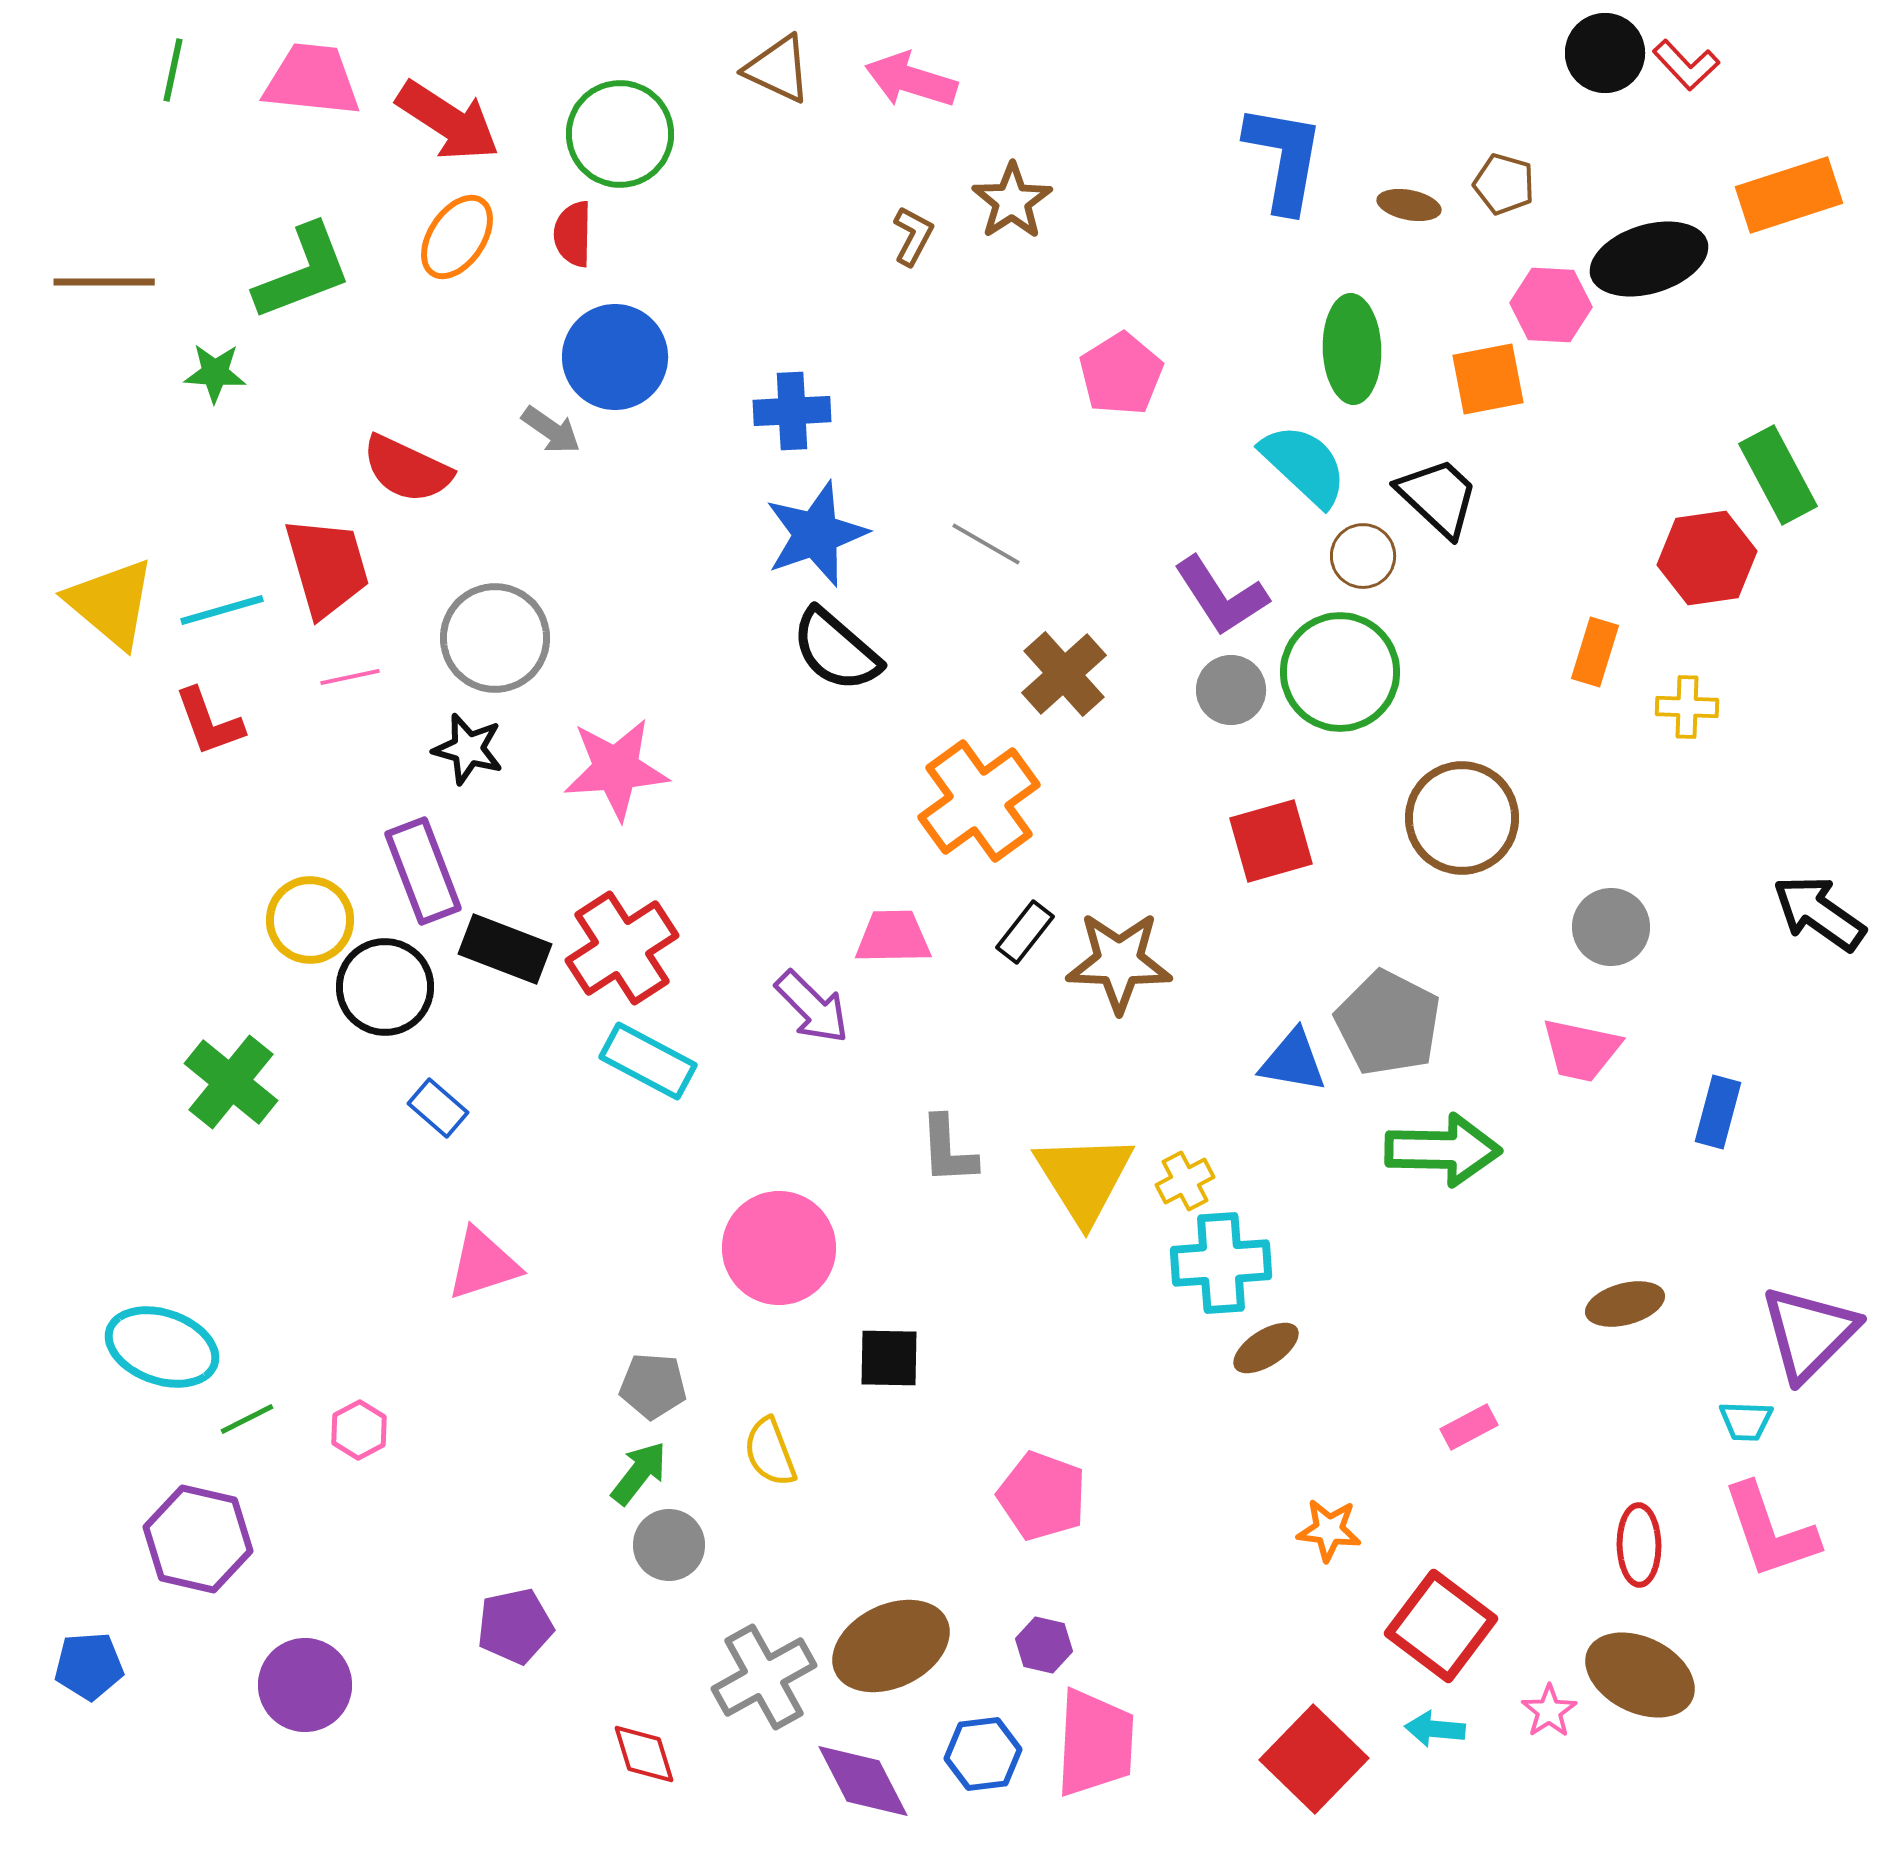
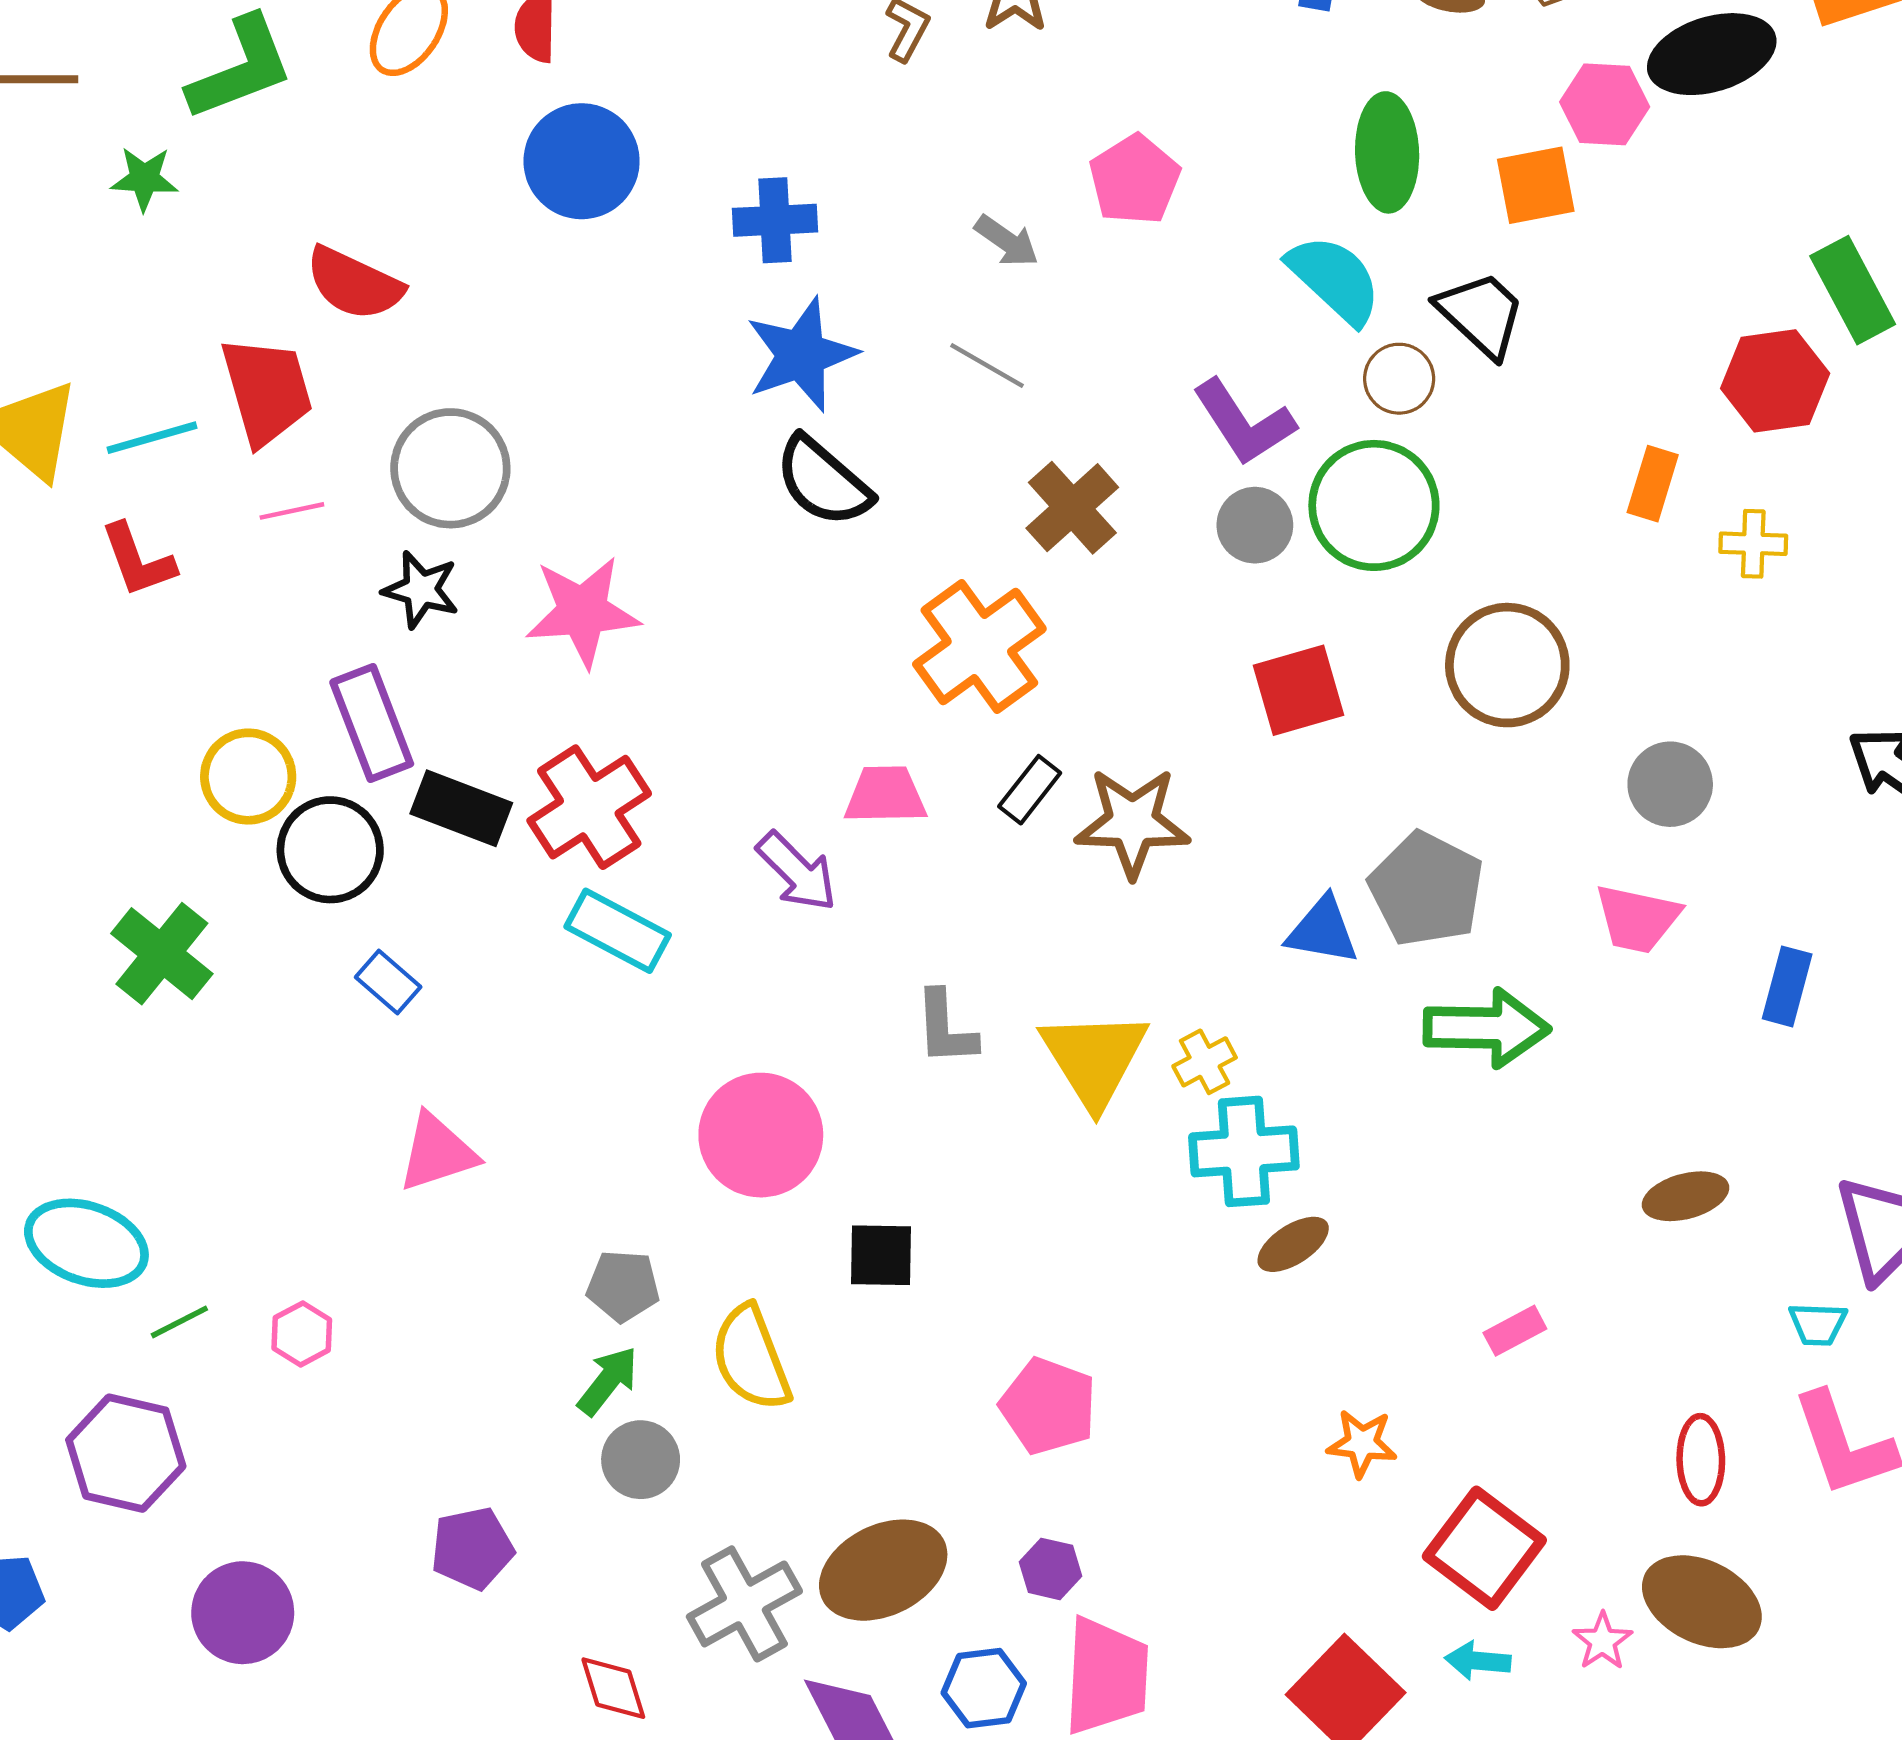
gray arrow: (551, 430) -> (1007, 241), moved
yellow semicircle: (770, 1452) -> (751, 1358), size x1.4

